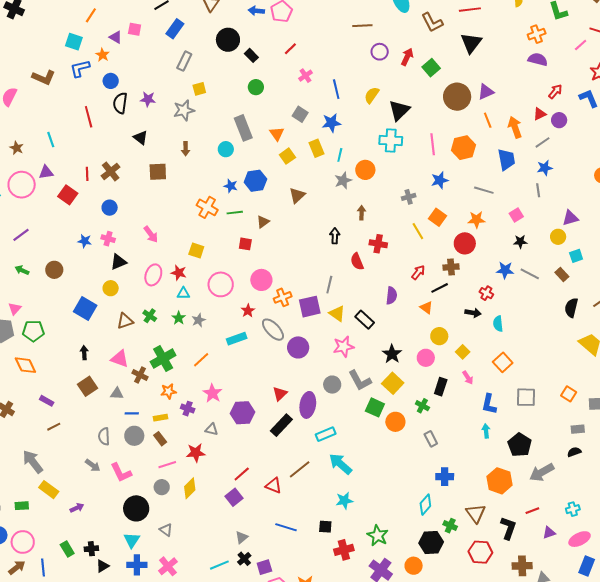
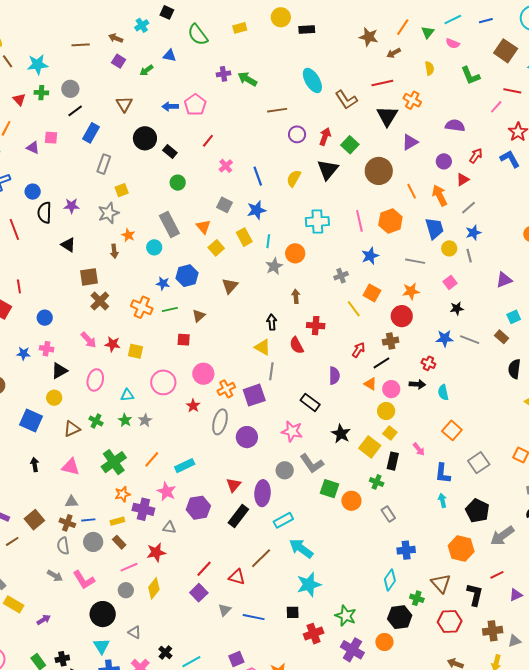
orange cross: (537, 34) -> (412, 100), moved, turned -36
orange star: (103, 55) -> (128, 235), moved
purple triangle: (486, 92) -> (410, 142), moved
black triangle: (399, 110) -> (328, 170), moved
purple circle: (559, 120) -> (444, 161), moved
brown cross: (111, 171) -> (100, 301), moved
yellow circle: (558, 237) -> (449, 248), moved
red star: (179, 273) -> (113, 344), moved
yellow triangle: (337, 314) -> (263, 347), moved
gray ellipse: (273, 330) -> (220, 422), turned 65
cyan rectangle: (237, 339) -> (185, 466), moved
pink star: (344, 347) -> (292, 431), turned 30
yellow square: (463, 352) -> (390, 433), moved
pink circle: (426, 358) -> (391, 389), moved
brown cross: (140, 375) -> (67, 523), moved
yellow square: (393, 383) -> (370, 447), moved
brown square: (87, 386) -> (34, 520), moved
gray square: (526, 397) -> (479, 463), turned -30
purple cross: (188, 409) -> (143, 509), size x1.5
cyan star: (344, 501) -> (309, 584), size x1.4
gray triangle: (242, 537) -> (225, 610), moved
black cross: (244, 559) -> (165, 652), moved

